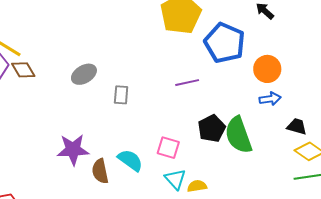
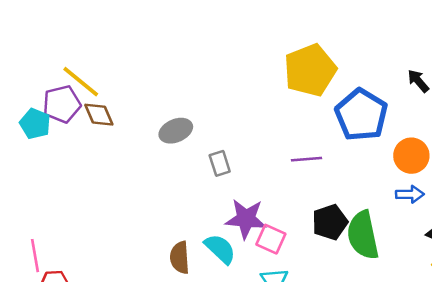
gray rectangle: (121, 95) -> (220, 163), turned -30
purple star: (73, 150) -> (246, 219), moved

